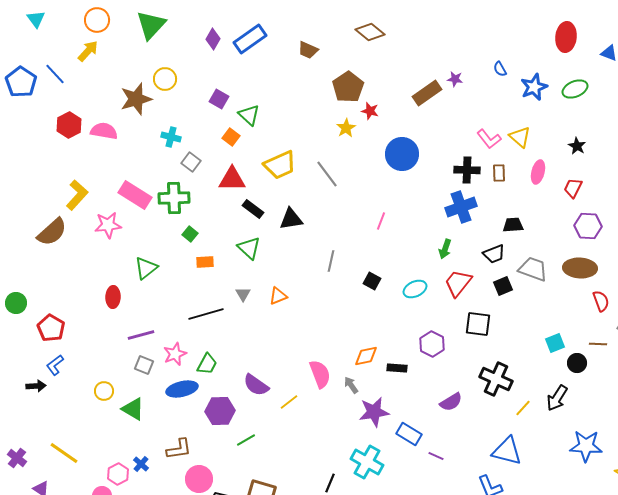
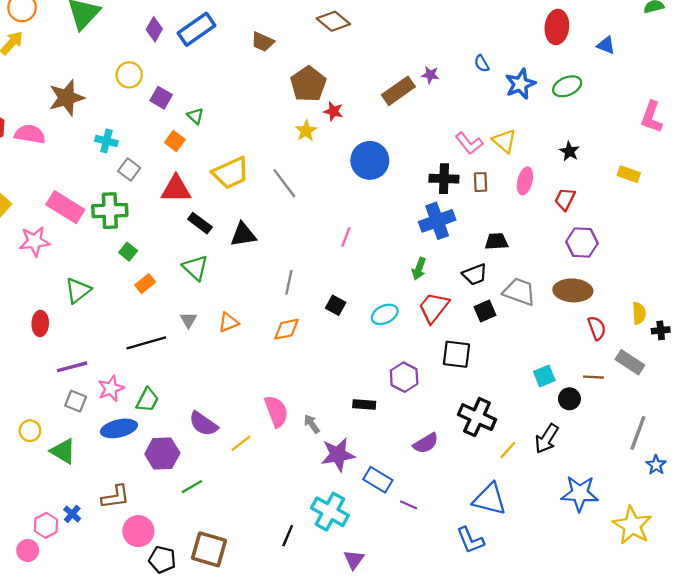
yellow circle: (165, 79) -> (129, 75), moved
green triangle: (249, 115) -> (195, 116), size x0.7
orange rectangle: (205, 262) -> (145, 284), turned -36
orange diamond: (366, 356) -> (287, 329), moved

